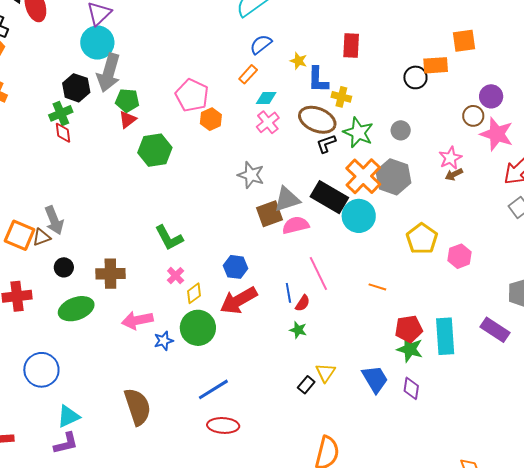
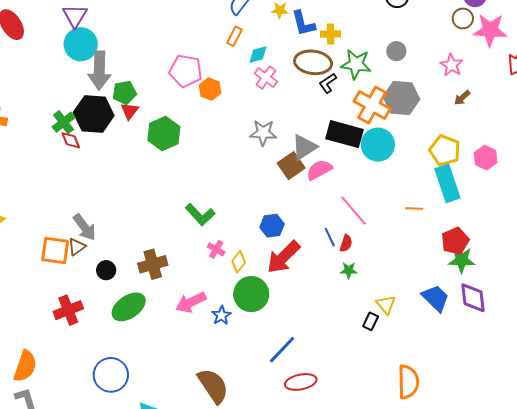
black hexagon: (76, 88) -> (94, 114), moved, size x1.4
brown arrow: (454, 174) -> (462, 98), moved
cyan rectangle: (445, 336) -> (447, 183), moved
purple diamond: (411, 388) -> (473, 298), size x1.4

